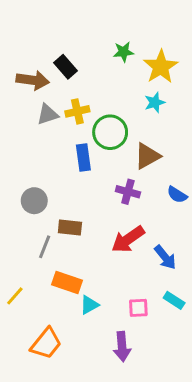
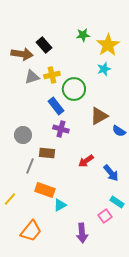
brown triangle: (147, 156) -> (99, 116), moved
blue rectangle: (83, 158) -> (56, 106), turned -30
purple cross: (128, 192) -> (61, 129), moved
red arrow: (128, 239) -> (86, 161), size x0.7
pink square: (138, 308) -> (105, 216), moved, turned -32

